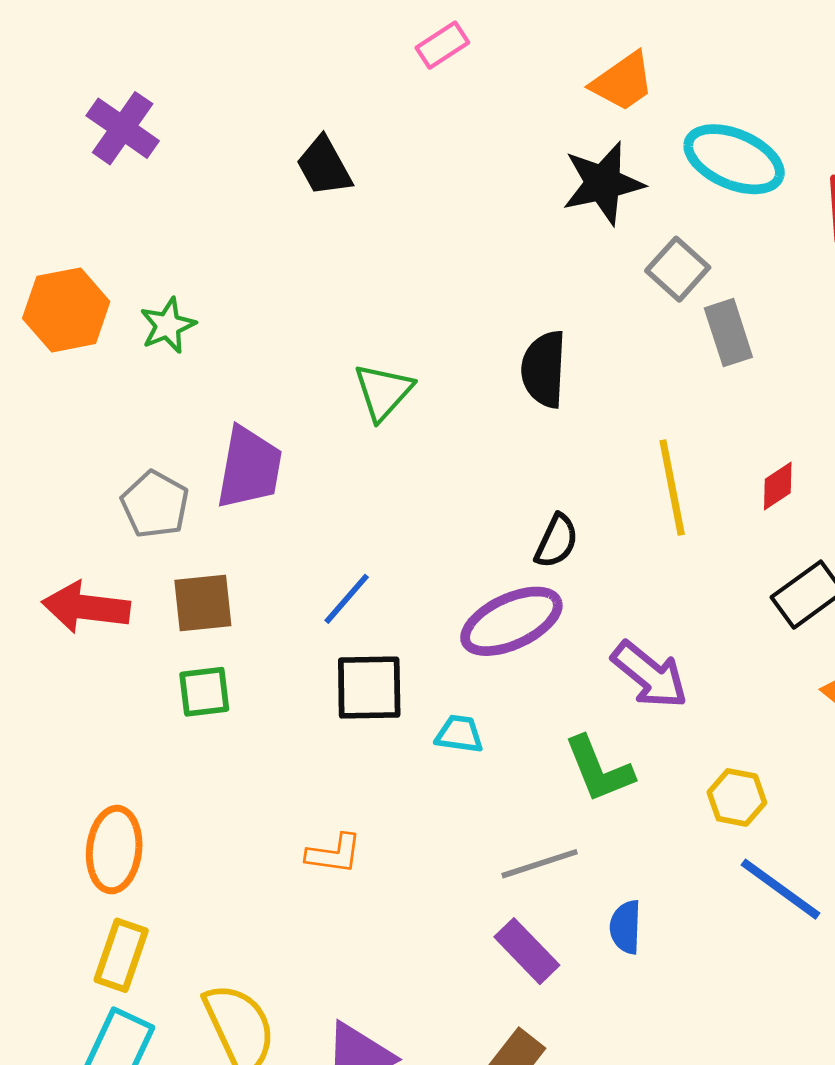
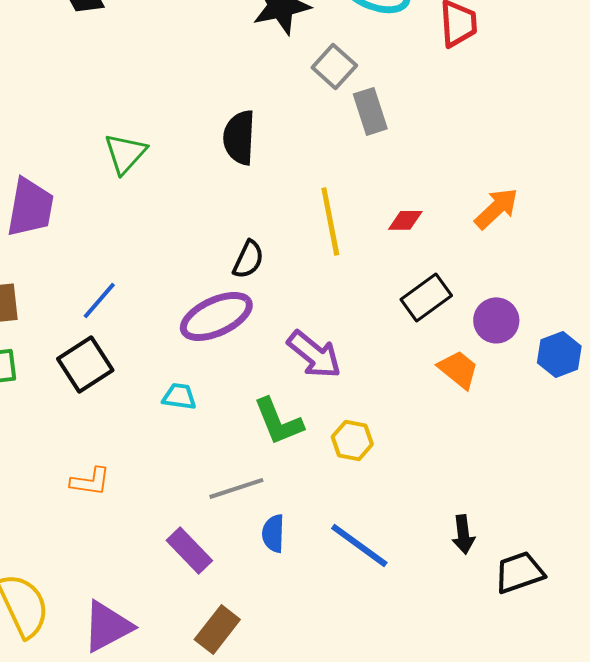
red diamond: (778, 486) -> (405, 220), turned 33
black square: (369, 688) -> (85, 364), moved, turned -32
yellow hexagon: (737, 797) -> (352, 440), moved
blue line: (781, 889) -> (359, 545), moved
blue semicircle: (626, 927) -> (273, 533), moved
purple rectangle: (527, 951) -> (189, 550), moved

